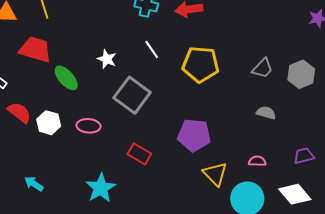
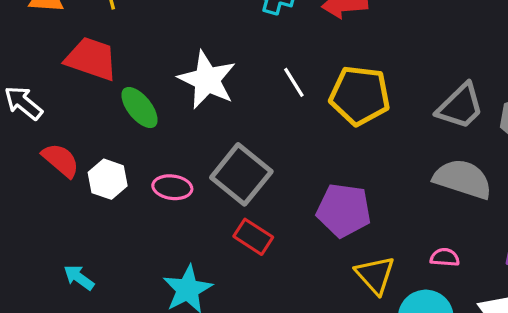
white line: (152, 50) -> (294, 82), moved
white star: (107, 59) -> (207, 80), size x1.8
gray trapezoid: (263, 68) -> (460, 106), size x1.4
gray square: (132, 95) -> (241, 174), moved
gray semicircle: (266, 113) -> (463, 179), size x1.8

